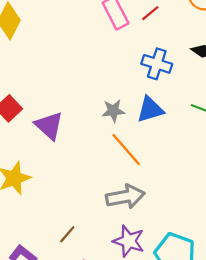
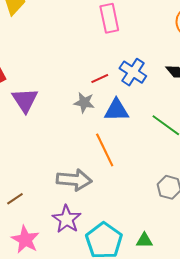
red line: (150, 13) -> (100, 78), moved
orange line: (126, 150) -> (105, 150), moved

